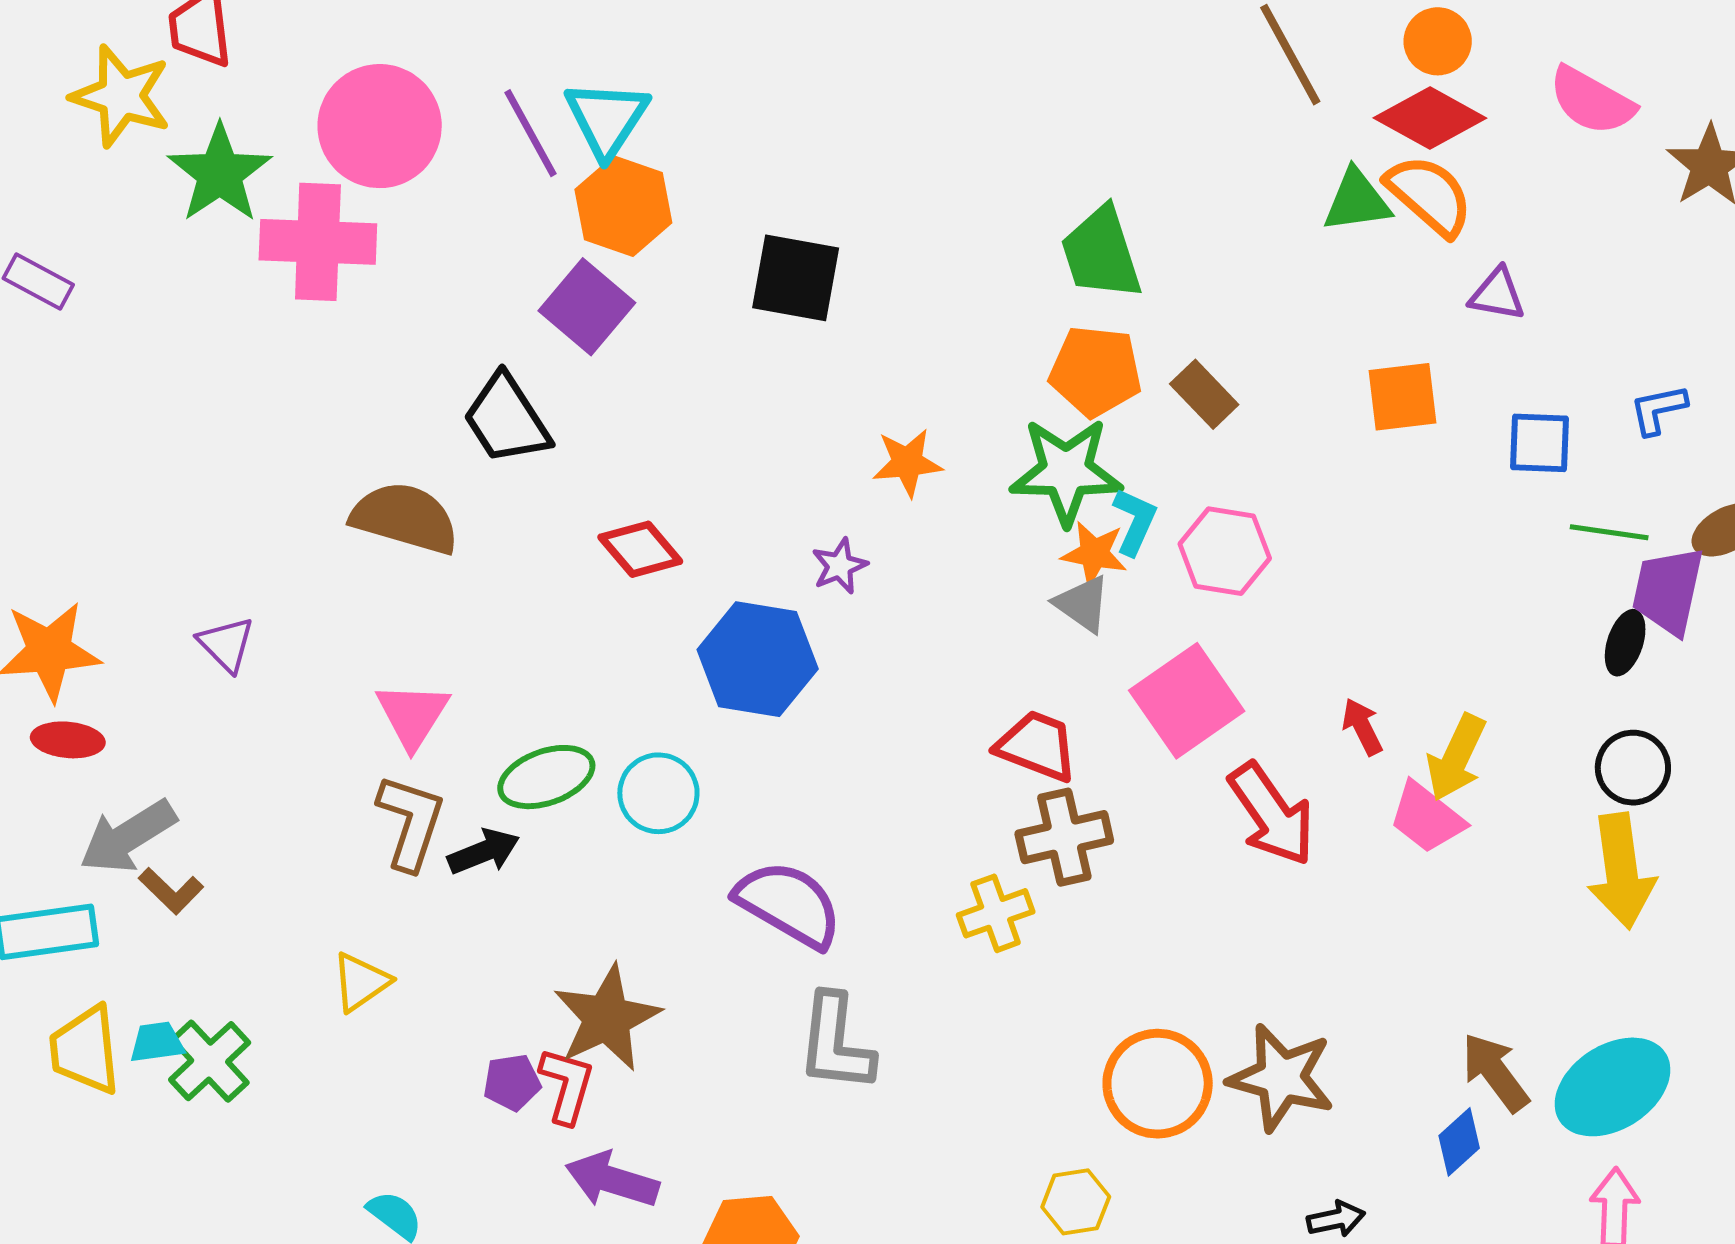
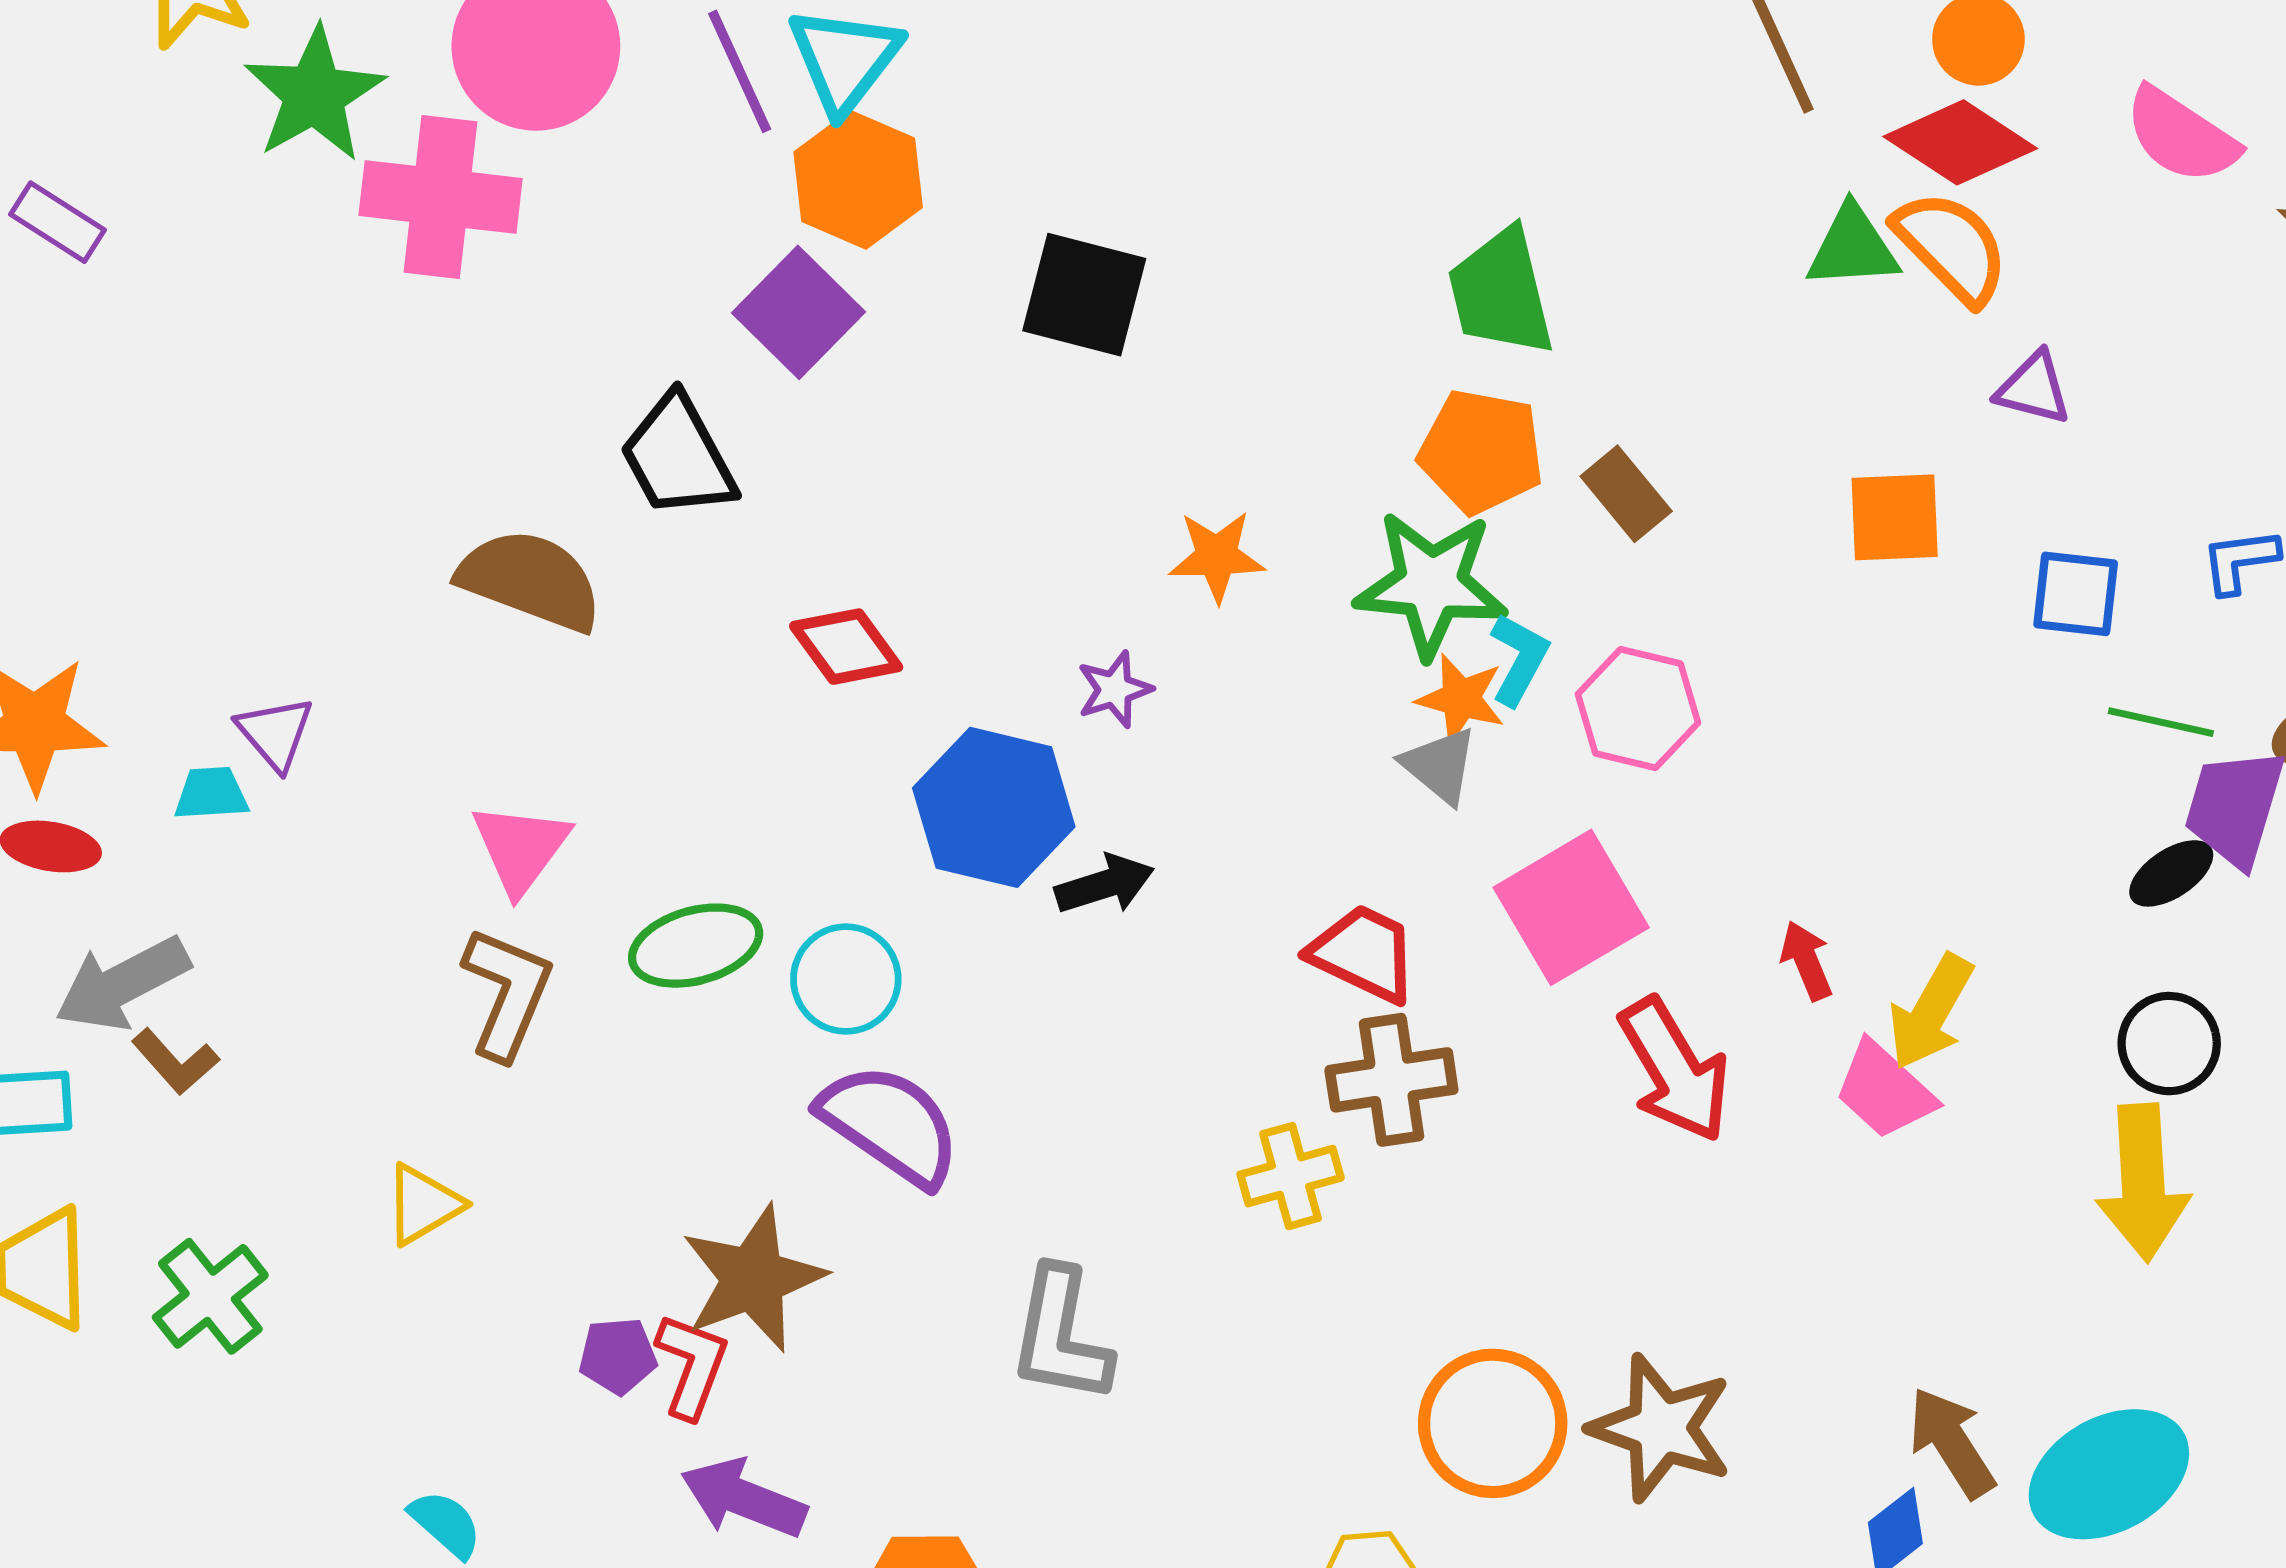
black ellipse: (1625, 643) -> (2171, 873), turned 34
black arrow: (484, 852) -> (1105, 884), moved
purple semicircle: (789, 904) -> (890, 1124), moved
cyan trapezoid: (157, 1042) -> (211, 794), moved

